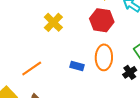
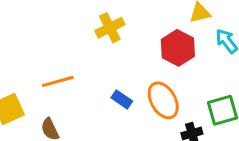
orange ellipse: (104, 57) -> (163, 100), turned -50

